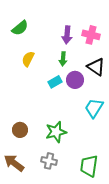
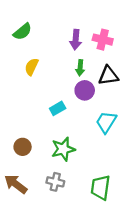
green arrow: (63, 59) -> (80, 68), moved
black triangle: (96, 67) -> (108, 76), turned -42
cyan rectangle: (55, 82) -> (58, 108), moved

